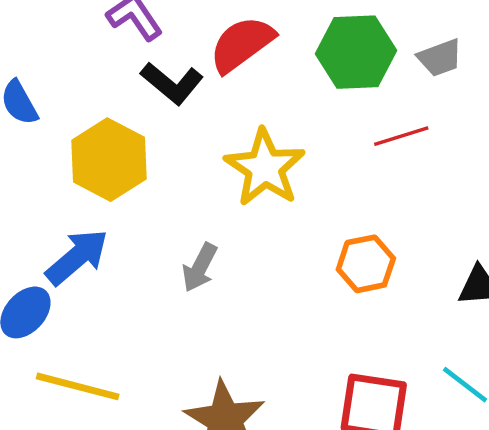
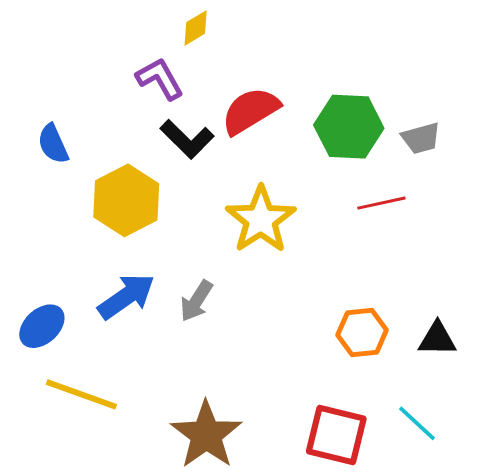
blue arrow: (77, 257) -> (126, 296), moved
orange hexagon: (366, 264) -> (362, 332), moved

